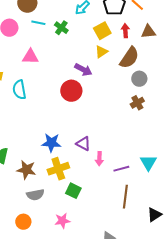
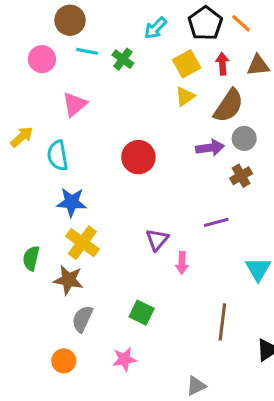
pink triangle: (30, 57) -> (75, 104), turned -42
purple arrow: (83, 70) -> (210, 148), moved, turned -36
blue star: (51, 143) -> (72, 202), moved
purple triangle: (83, 144) -> (157, 240), turned 42
yellow cross: (58, 169) -> (82, 243), moved, turned -35
purple line: (121, 169) -> (216, 222), moved
gray semicircle: (35, 195) -> (82, 319), turned 126

